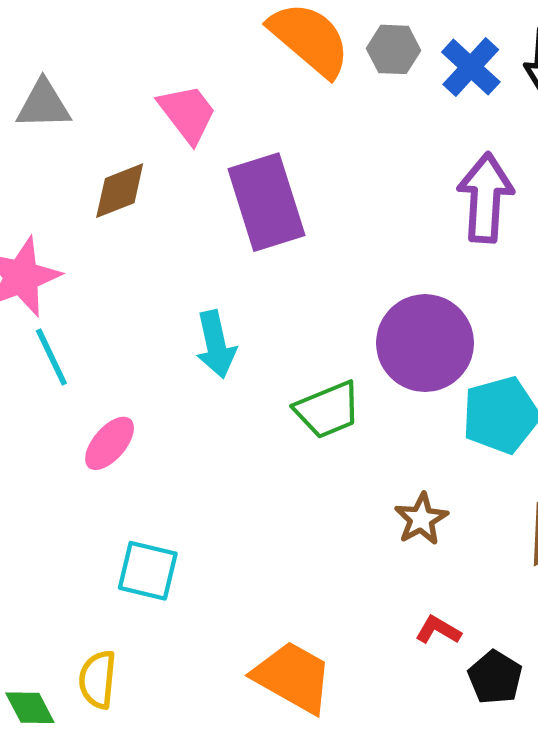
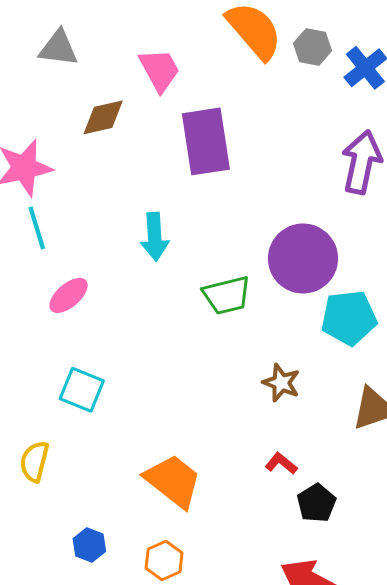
brown star: (421, 519) -> (281, 383), turned -30

